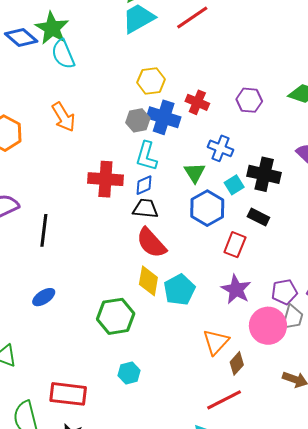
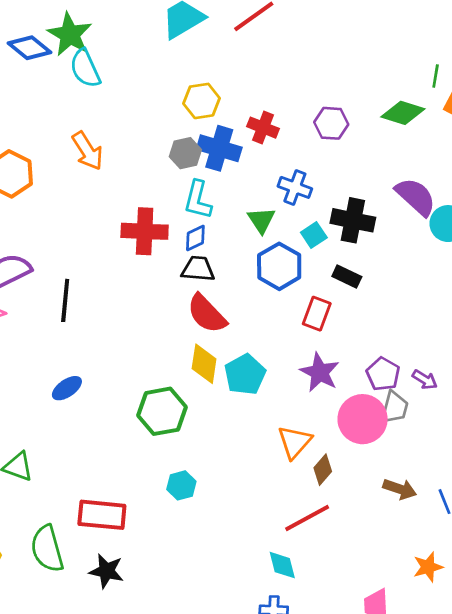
purple pentagon: (284, 292) -> (383, 374), turned -30

